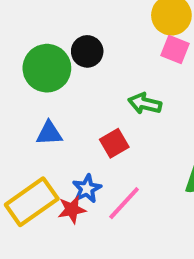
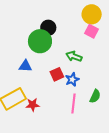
green circle: (47, 68) -> (40, 41), moved
blue star: (87, 189) -> (72, 79), moved
pink line: (124, 203) -> (74, 103), moved, turned -42

